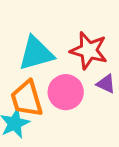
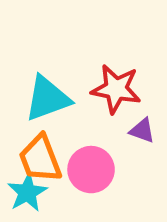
pink circle: (66, 92) -> (91, 170), moved

